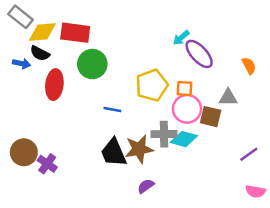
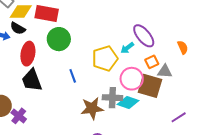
cyan arrow: (181, 38) -> (127, 48), moved
orange square: (184, 88) -> (152, 62), moved, turned -32
blue line: (112, 109) -> (73, 76), turned 56
brown square: (211, 117) -> (150, 86), size x1.4
black trapezoid: (114, 153) -> (32, 80), moved

